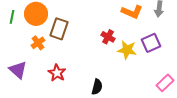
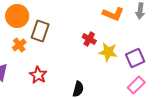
purple square: (151, 43) -> (135, 58), moved
pink rectangle: (165, 83) -> (136, 85), moved

